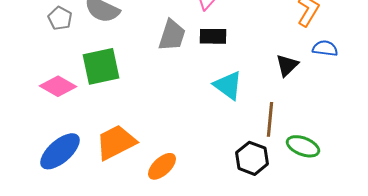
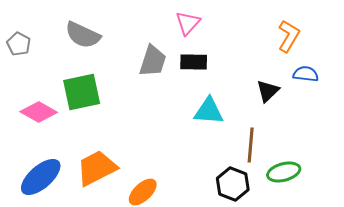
gray pentagon: (60, 18) -> (19, 44), moved
cyan triangle: (228, 85) -> (209, 111), turned -32
green ellipse: (303, 146) -> (284, 172), turned -36

